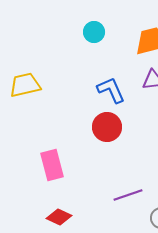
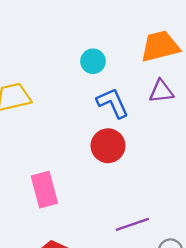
cyan circle: (94, 32) -> (93, 61), moved

